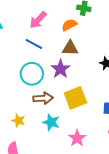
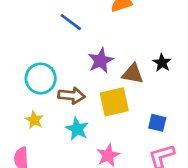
brown triangle: (70, 48) -> (133, 74), moved
cyan circle: (32, 74) -> (41, 78), moved

